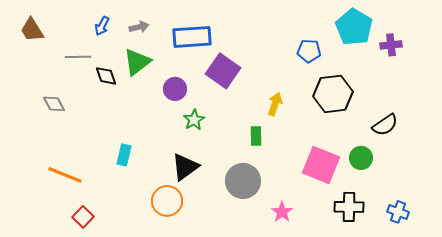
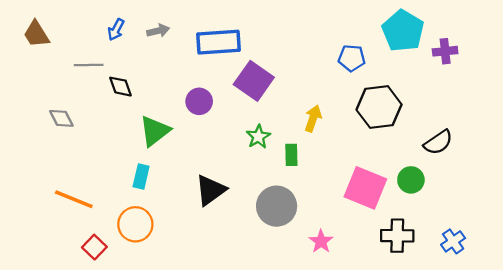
green triangle: (137, 62) -> (155, 131), moved
green star: (194, 120) -> (258, 137), moved
orange circle: (167, 201) -> (135, 224), moved
blue cross: (398, 212) -> (453, 241), turned 35

